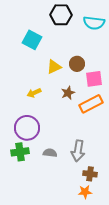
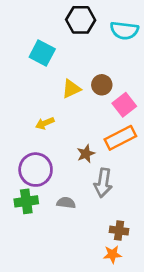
pink square: (94, 79) -> (124, 105), turned -30
brown star: (68, 93) -> (86, 154), moved
gray arrow: (78, 151) -> (103, 183), moved

